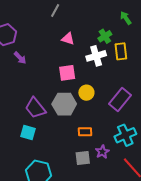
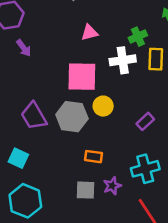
pink triangle: (68, 39) -> (90, 32), turned -40
pink square: (67, 73) -> (82, 77), size x1.4
purple rectangle: (120, 99) -> (145, 121), size x0.6
cyan square: (28, 132) -> (18, 158), moved

